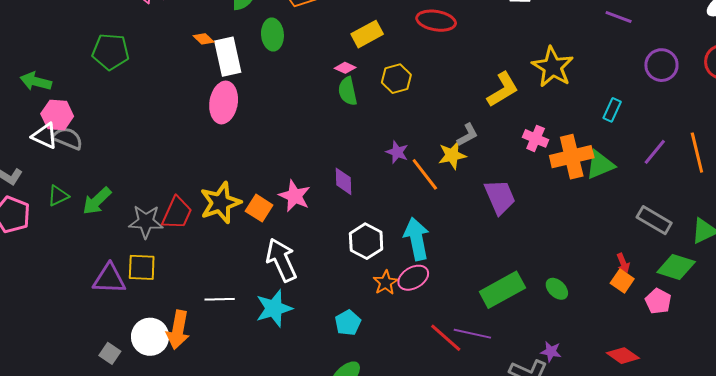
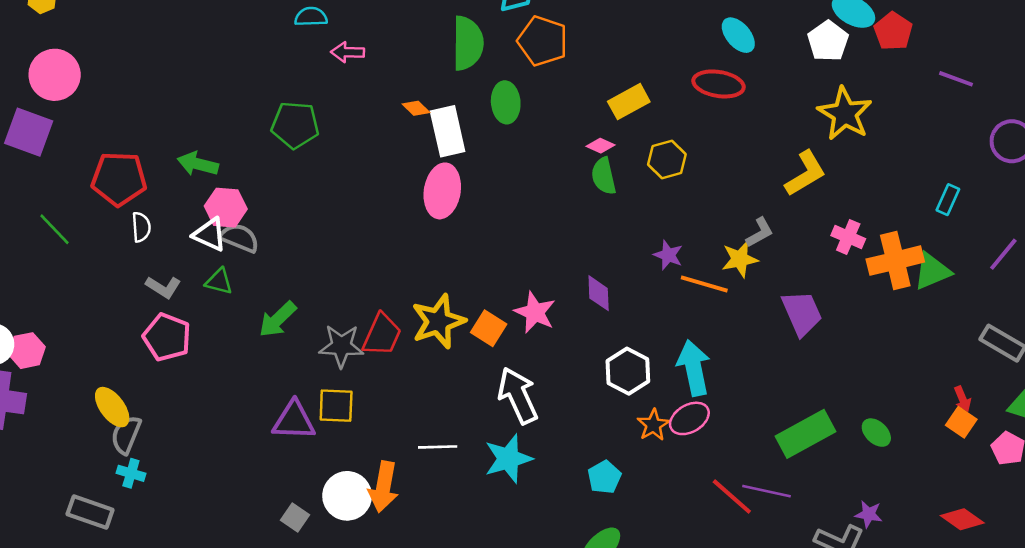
yellow star: (553, 67) -> (845, 114), moved
orange line: (425, 174) -> (704, 284), turned -36
green triangle: (58, 196) -> (219, 281), moved, turned 40

